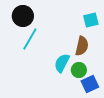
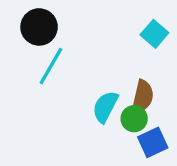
cyan square: (91, 20) -> (154, 34), turned -35
brown semicircle: (82, 46) -> (143, 97), moved

